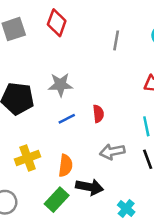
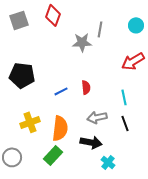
gray star: (60, 85) -> (82, 42), moved
orange semicircle: (65, 166) -> (60, 128), size x1.4
black arrow: (89, 187) -> (91, 142), moved

